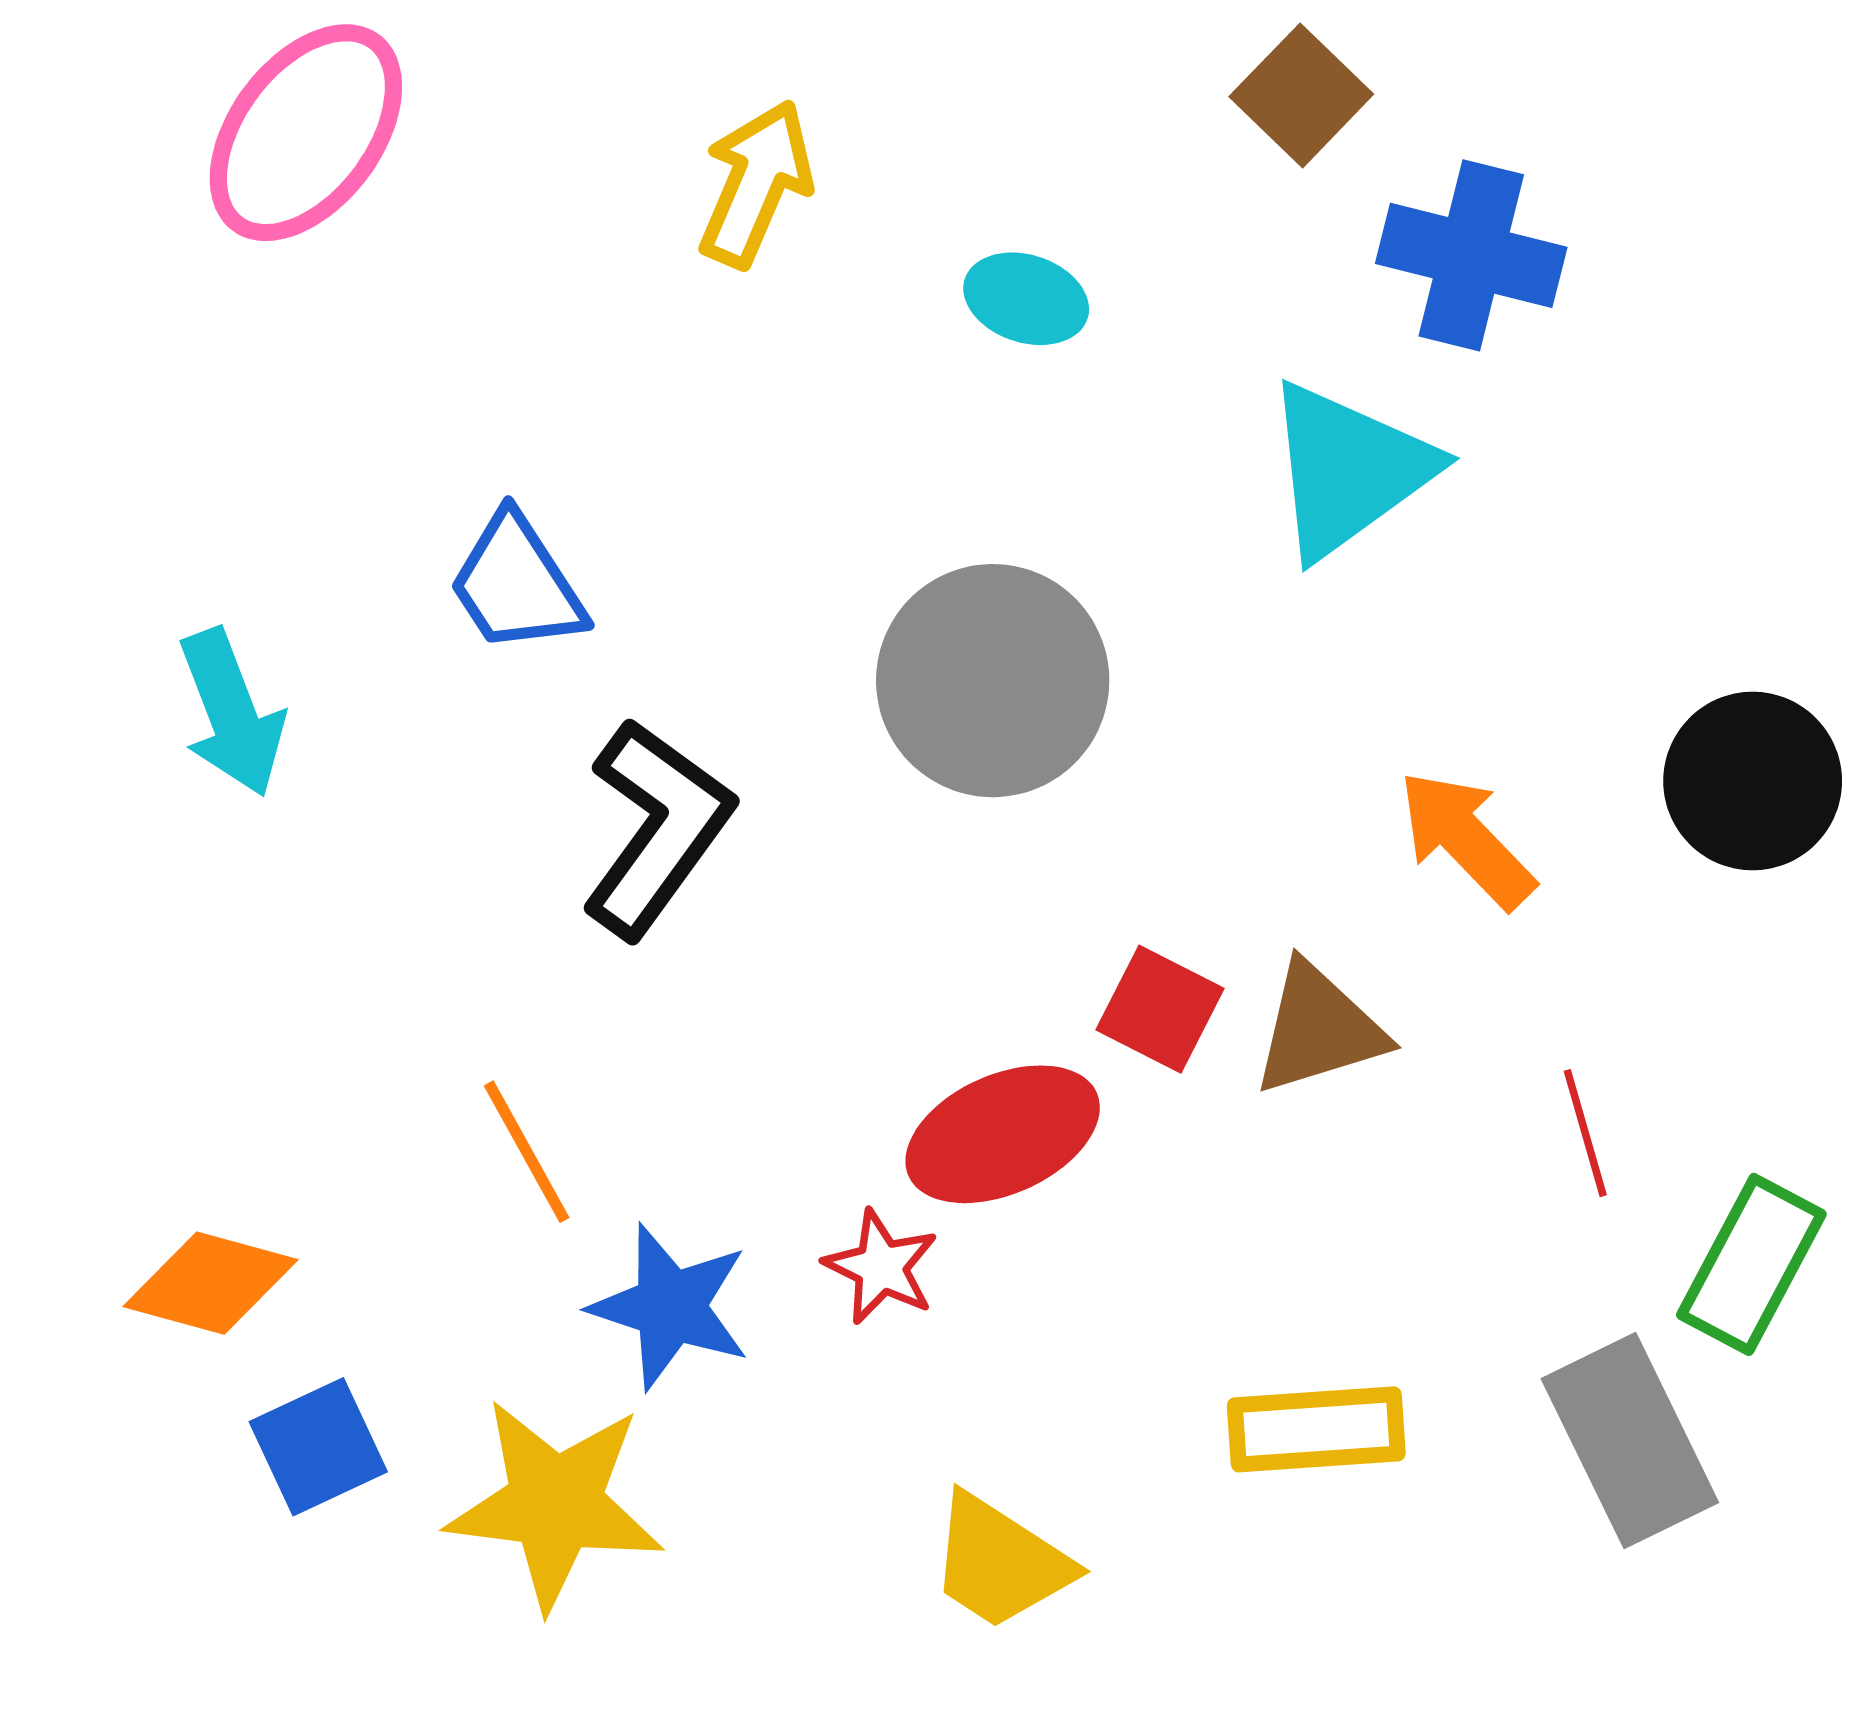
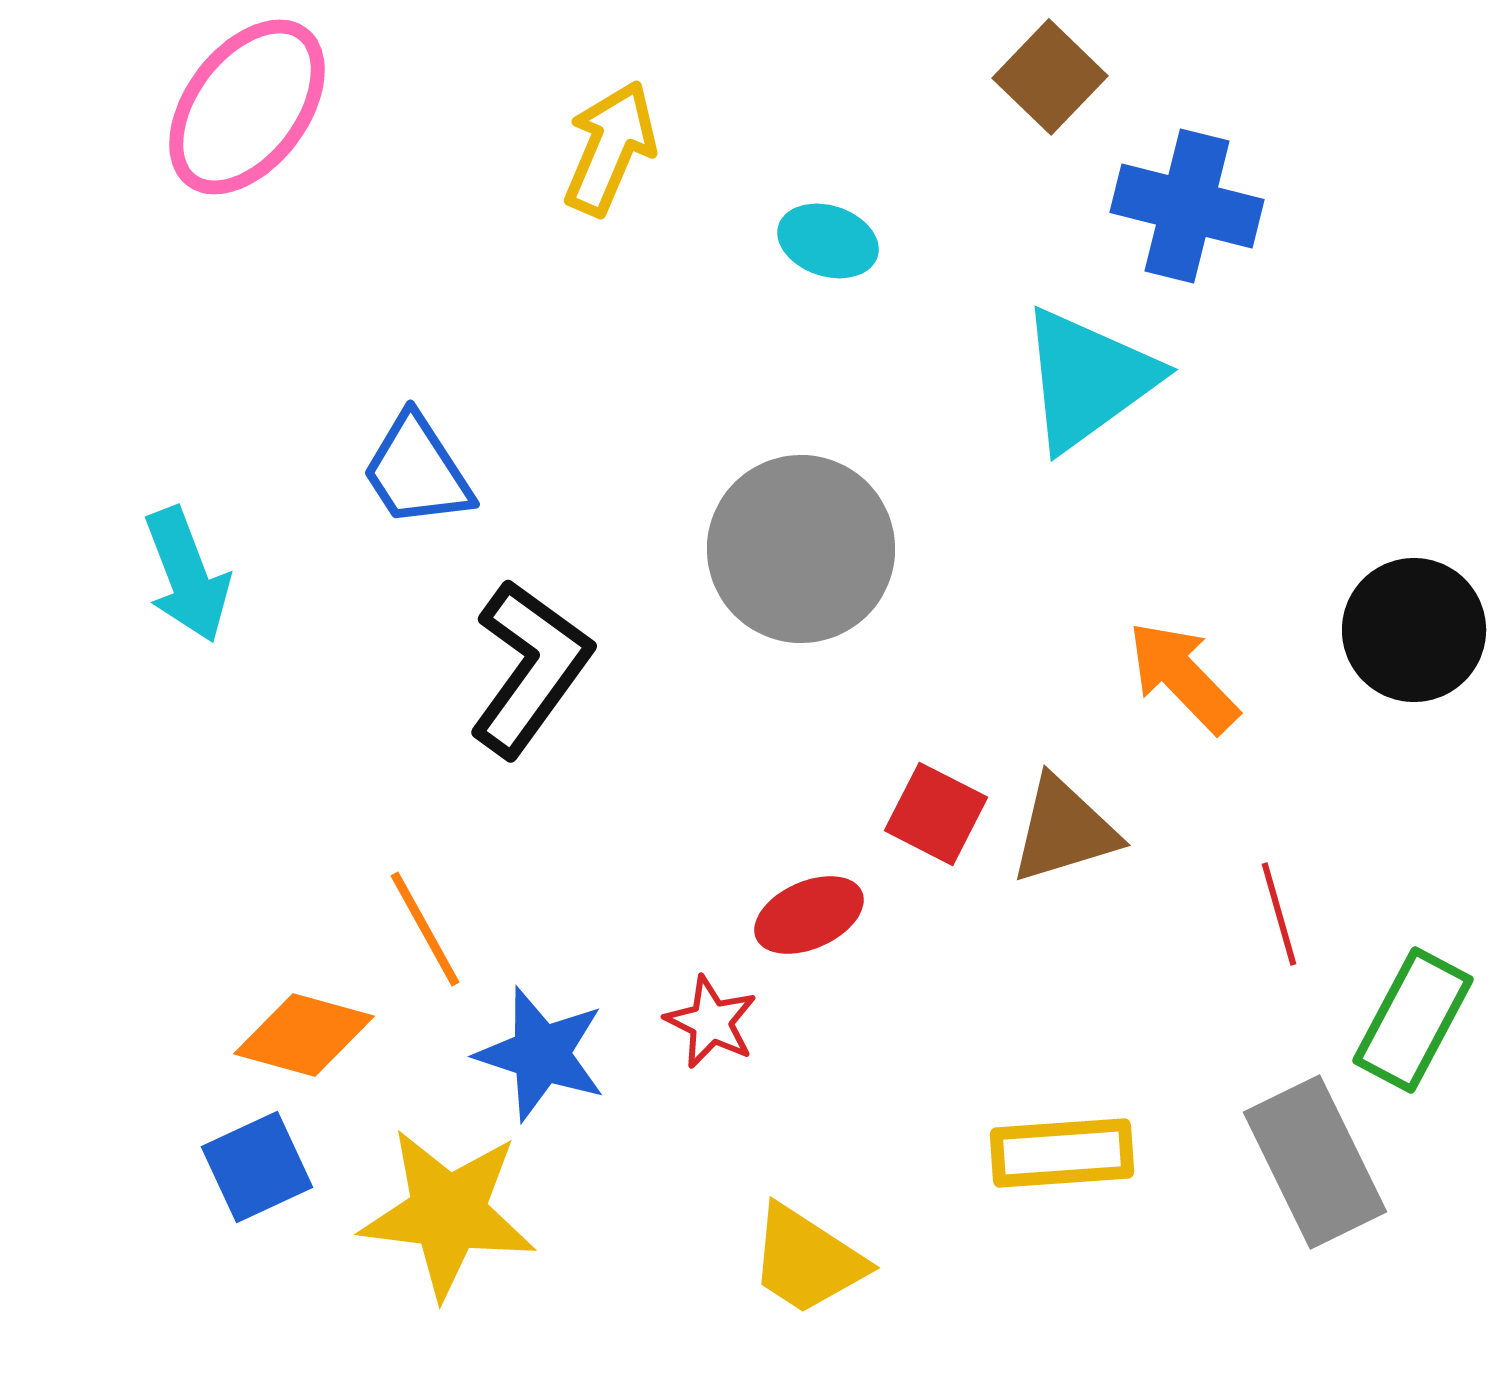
red ellipse: (1003, 1134) -> (809, 915), size x0.7
orange diamond: (210, 1283) -> (304, 1035), moved

